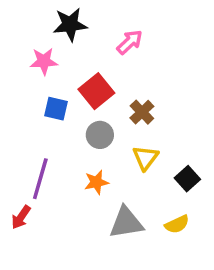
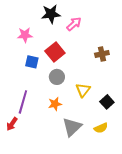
black star: (70, 25) -> (51, 14), moved
brown cross: (142, 112) -> (102, 54), moved, turned 32
gray triangle: (126, 223) -> (72, 127), turned -35

